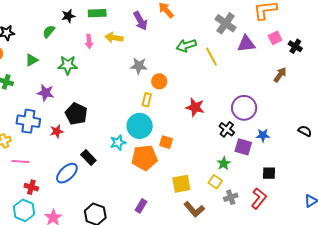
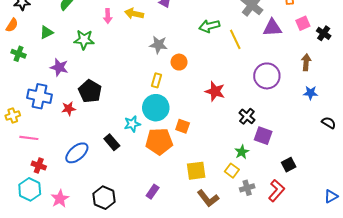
brown arrow: (280, 75) -> (306, 62), turned -35
yellow rectangle: (147, 100) -> (156, 80), moved
purple circle: (244, 108) -> (267, 76), moved
blue star: (263, 135) -> (311, 93), moved
black rectangle: (88, 157) -> (112, 142), moved
black square: (269, 173) -> (289, 165), turned -32

